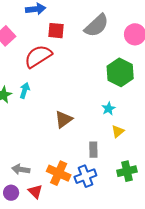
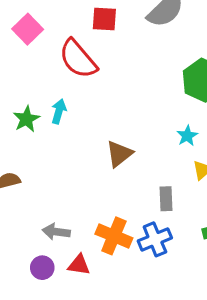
red semicircle: (38, 56) -> (78, 59), turned -96
red triangle: (35, 191) -> (79, 265), turned -35

